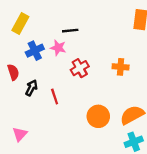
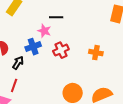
blue cross: (35, 51) -> (33, 47), moved
red line: (55, 97) -> (14, 85), moved, turned 32

